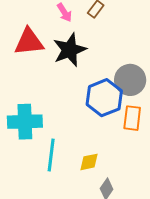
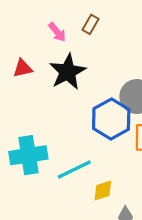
red triangle: (29, 42) -> (23, 68), size x0.6
cyan line: (51, 155) -> (74, 170), moved, turned 64

